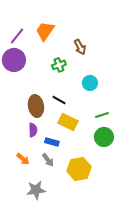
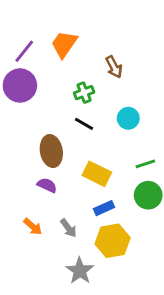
black line: (59, 100) -> (84, 124), moved
purple semicircle: (33, 130) -> (47, 185), turned -64
blue rectangle: (52, 142) -> (104, 208), moved, turned -40
gray star: (36, 190) -> (80, 271), moved, turned -30

